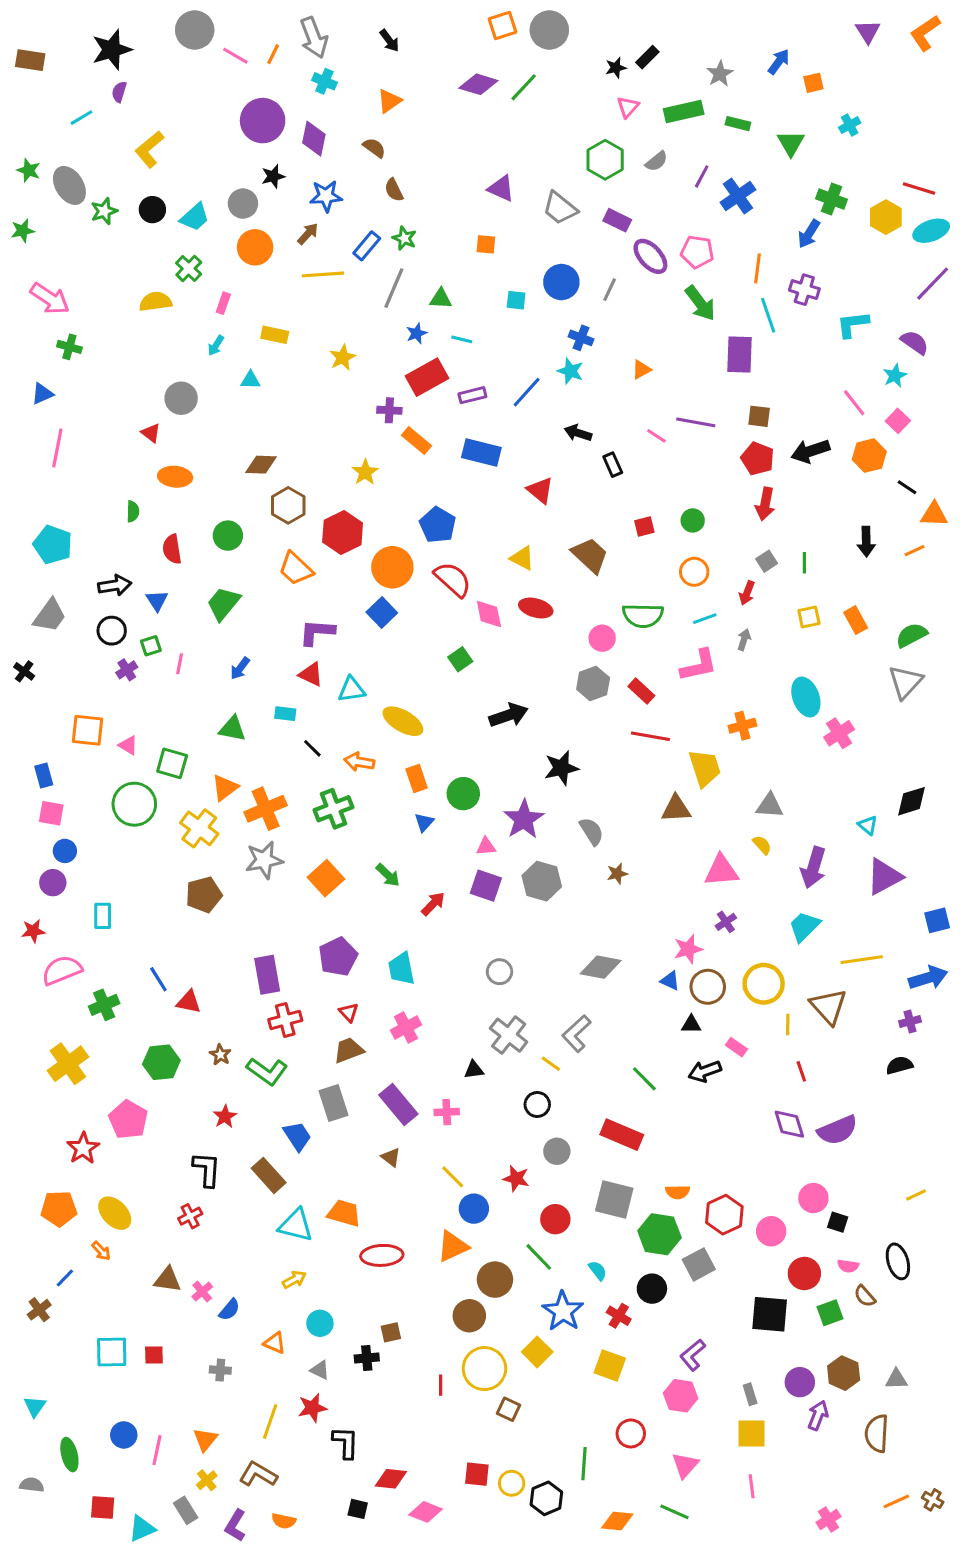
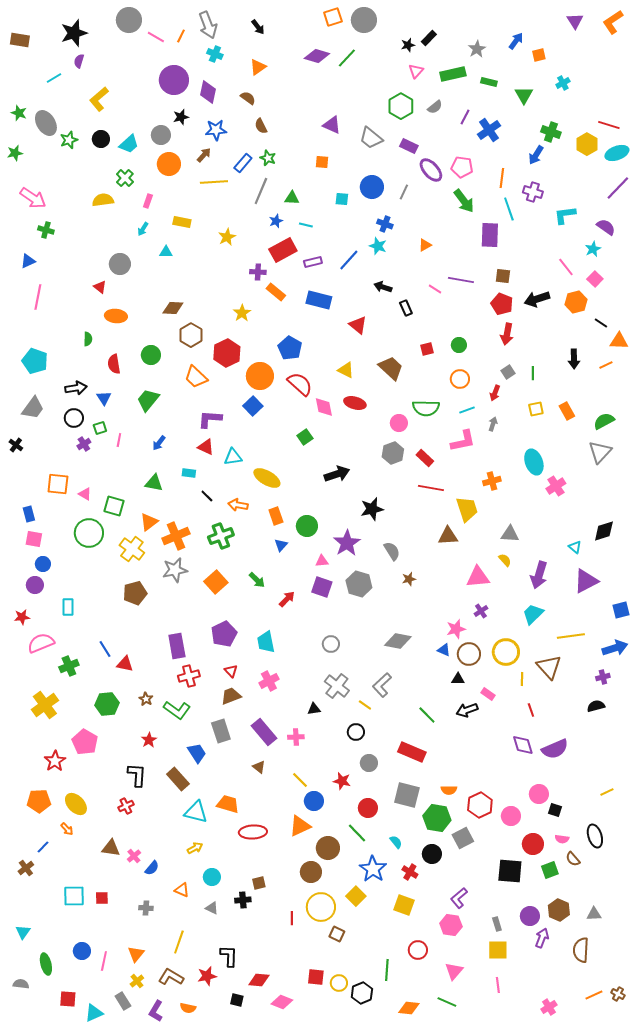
red star: (312, 1408) -> (207, 976), moved

